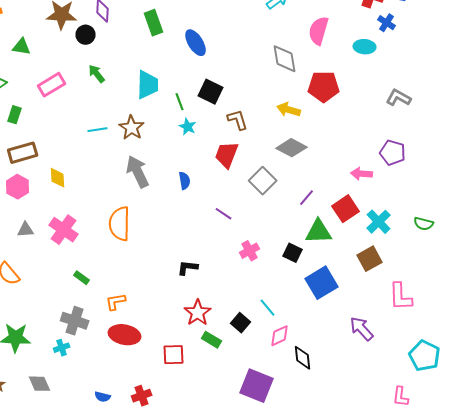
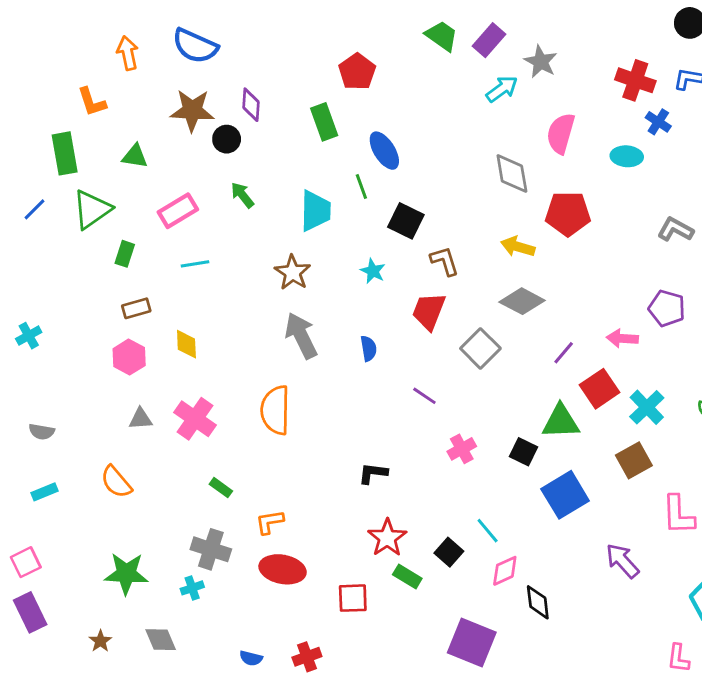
green line: (180, 102) -> (361, 186), moved
cyan line: (98, 130) -> (195, 264), moved
brown rectangle: (23, 153) -> (136, 308), size x0.7
purple line: (307, 198) -> (564, 353), moved

